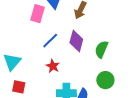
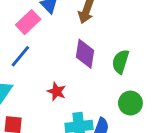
pink rectangle: (38, 14) -> (28, 22), turned 36
blue line: (50, 41) -> (20, 56), moved

